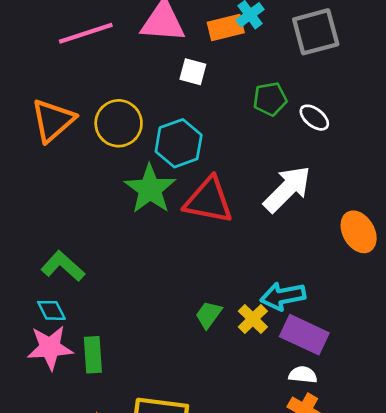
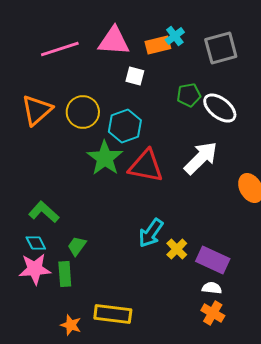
white ellipse: (314, 118) -> (220, 108), size x1.6
cyan arrow: (283, 296) -> (151, 233), moved, turned -44
green trapezoid: (209, 315) -> (77, 246), moved

